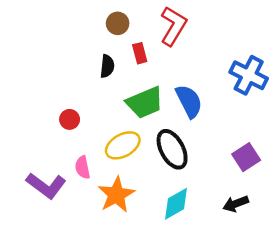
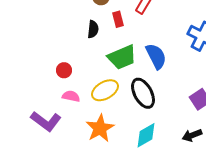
pink semicircle: (83, 167) -> (71, 96), moved, turned 114

